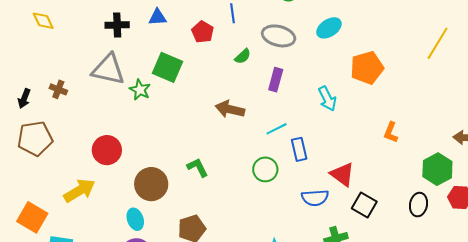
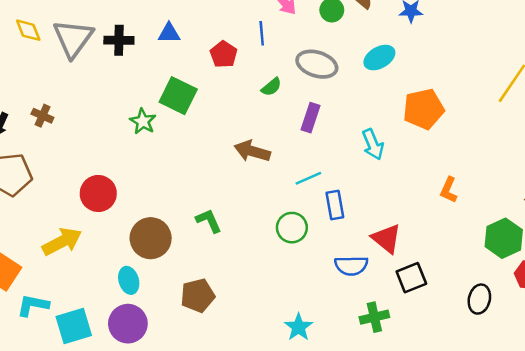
gray triangle: (108, 69) -> (73, 38), moved, turned 51
black square: (364, 205) -> (411, 278), turned 35
black ellipse: (419, 205) -> (479, 299), moved

